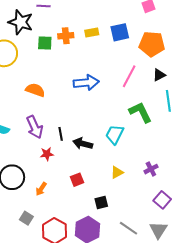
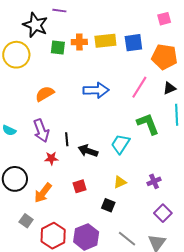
yellow rectangle: (92, 33) -> (105, 41), size x1.5
orange semicircle: (35, 90) -> (45, 94), turned -54
orange arrow: (41, 189) -> (43, 193), size x1.5
black square: (101, 202) -> (108, 205), moved, turned 32

